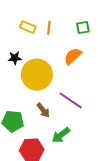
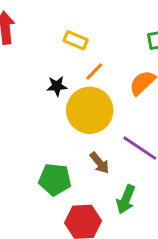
orange line: (49, 28) -> (94, 72), moved, turned 40
green arrow: (61, 135) -> (126, 199), turned -30

